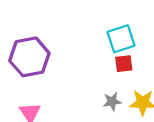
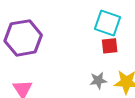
cyan square: (121, 39) -> (108, 23), turned 36

